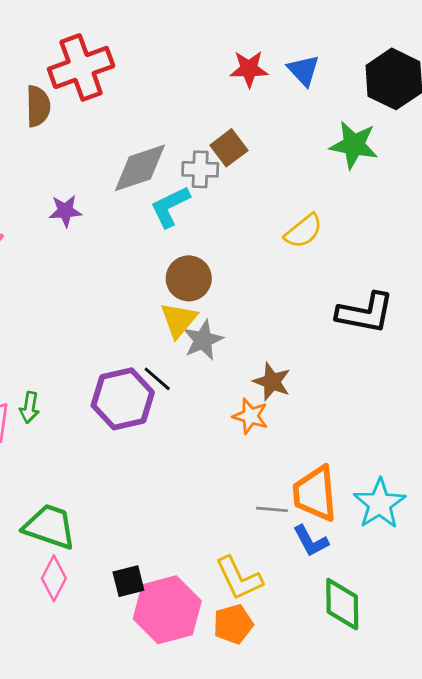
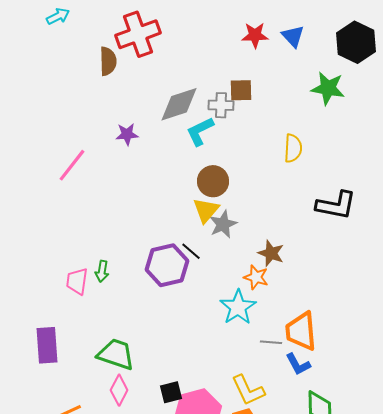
brown square: (229, 148) -> (241, 90), turned 35
yellow semicircle: (304, 231) -> (293, 148), turned -48
cyan star: (380, 504) -> (238, 307), moved

